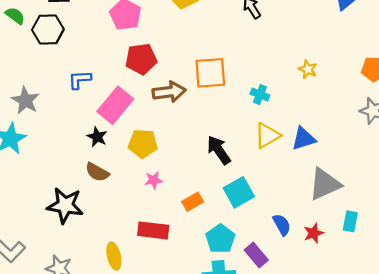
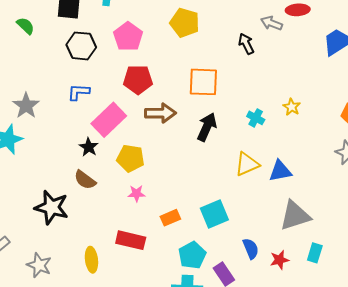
black hexagon: (48, 29) -> (81, 46), moved
orange square: (210, 73) -> (203, 82), moved
cyan cross: (260, 95) -> (256, 118), moved
black arrow: (219, 150) -> (207, 127), moved, turned 52

